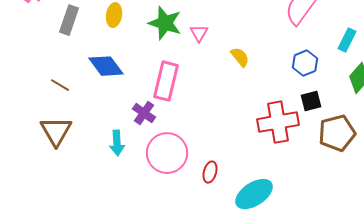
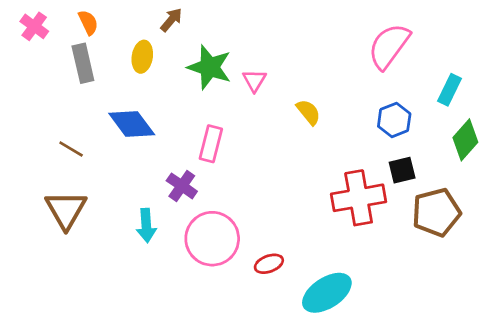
gray rectangle: (69, 20) -> (83, 63), turned -32
pink rectangle: (166, 81) -> (211, 144), size x0.7
red ellipse: (210, 172) -> (269, 264), turned 55

